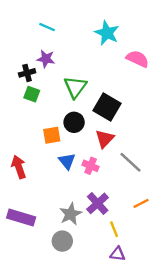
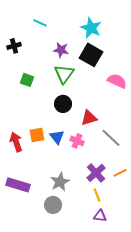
purple star: (46, 59) -> (61, 50), moved
pink semicircle: (138, 59) -> (117, 81), moved
black cross: (27, 73) -> (14, 46), moved
black square: (107, 107) -> (91, 55), moved
orange square: (52, 135) -> (37, 135), moved
red triangle: (105, 139) -> (89, 118), turned 30
purple cross: (98, 203) -> (96, 173), moved

